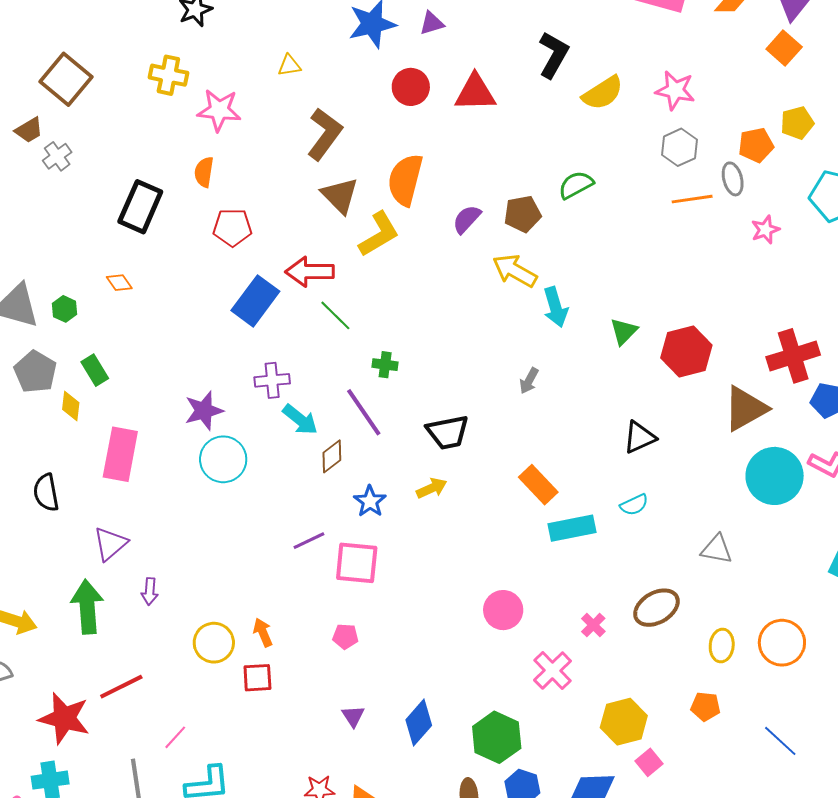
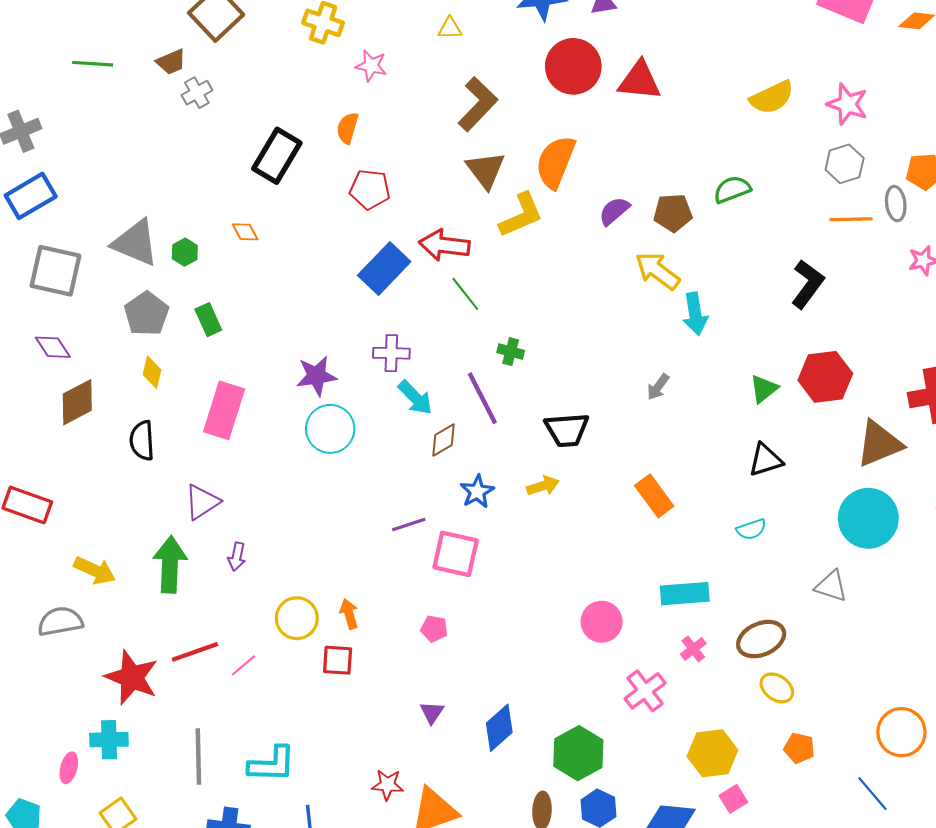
black L-shape: (554, 55) -> (808, 284), moved
red circle: (411, 87) -> (573, 66), size x1.4
pink star: (219, 110) -> (371, 66), size x0.7
green triangle: (624, 331) -> (764, 389), moved
yellow diamond: (71, 406) -> (152, 372), moved
cyan circle: (775, 476) -> (868, 518), moved
cyan rectangle: (572, 528) -> (685, 594), moved
orange circle: (782, 643) -> (901, 732), moved
yellow ellipse: (722, 645) -> (777, 688), moved, turned -68
pink line: (175, 737) -> (243, 665), moved

